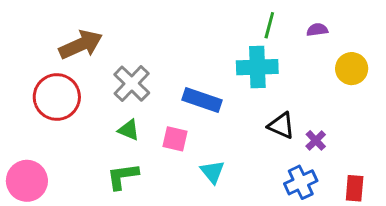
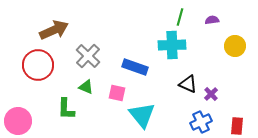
cyan triangle: (212, 172) -> (142, 115), size x1.6
green L-shape: (123, 176) -> (66, 109), moved, turned -80

